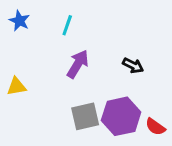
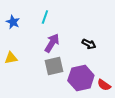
blue star: (19, 21) -> (13, 22), moved
gray square: (85, 116) -> (54, 66), moved

